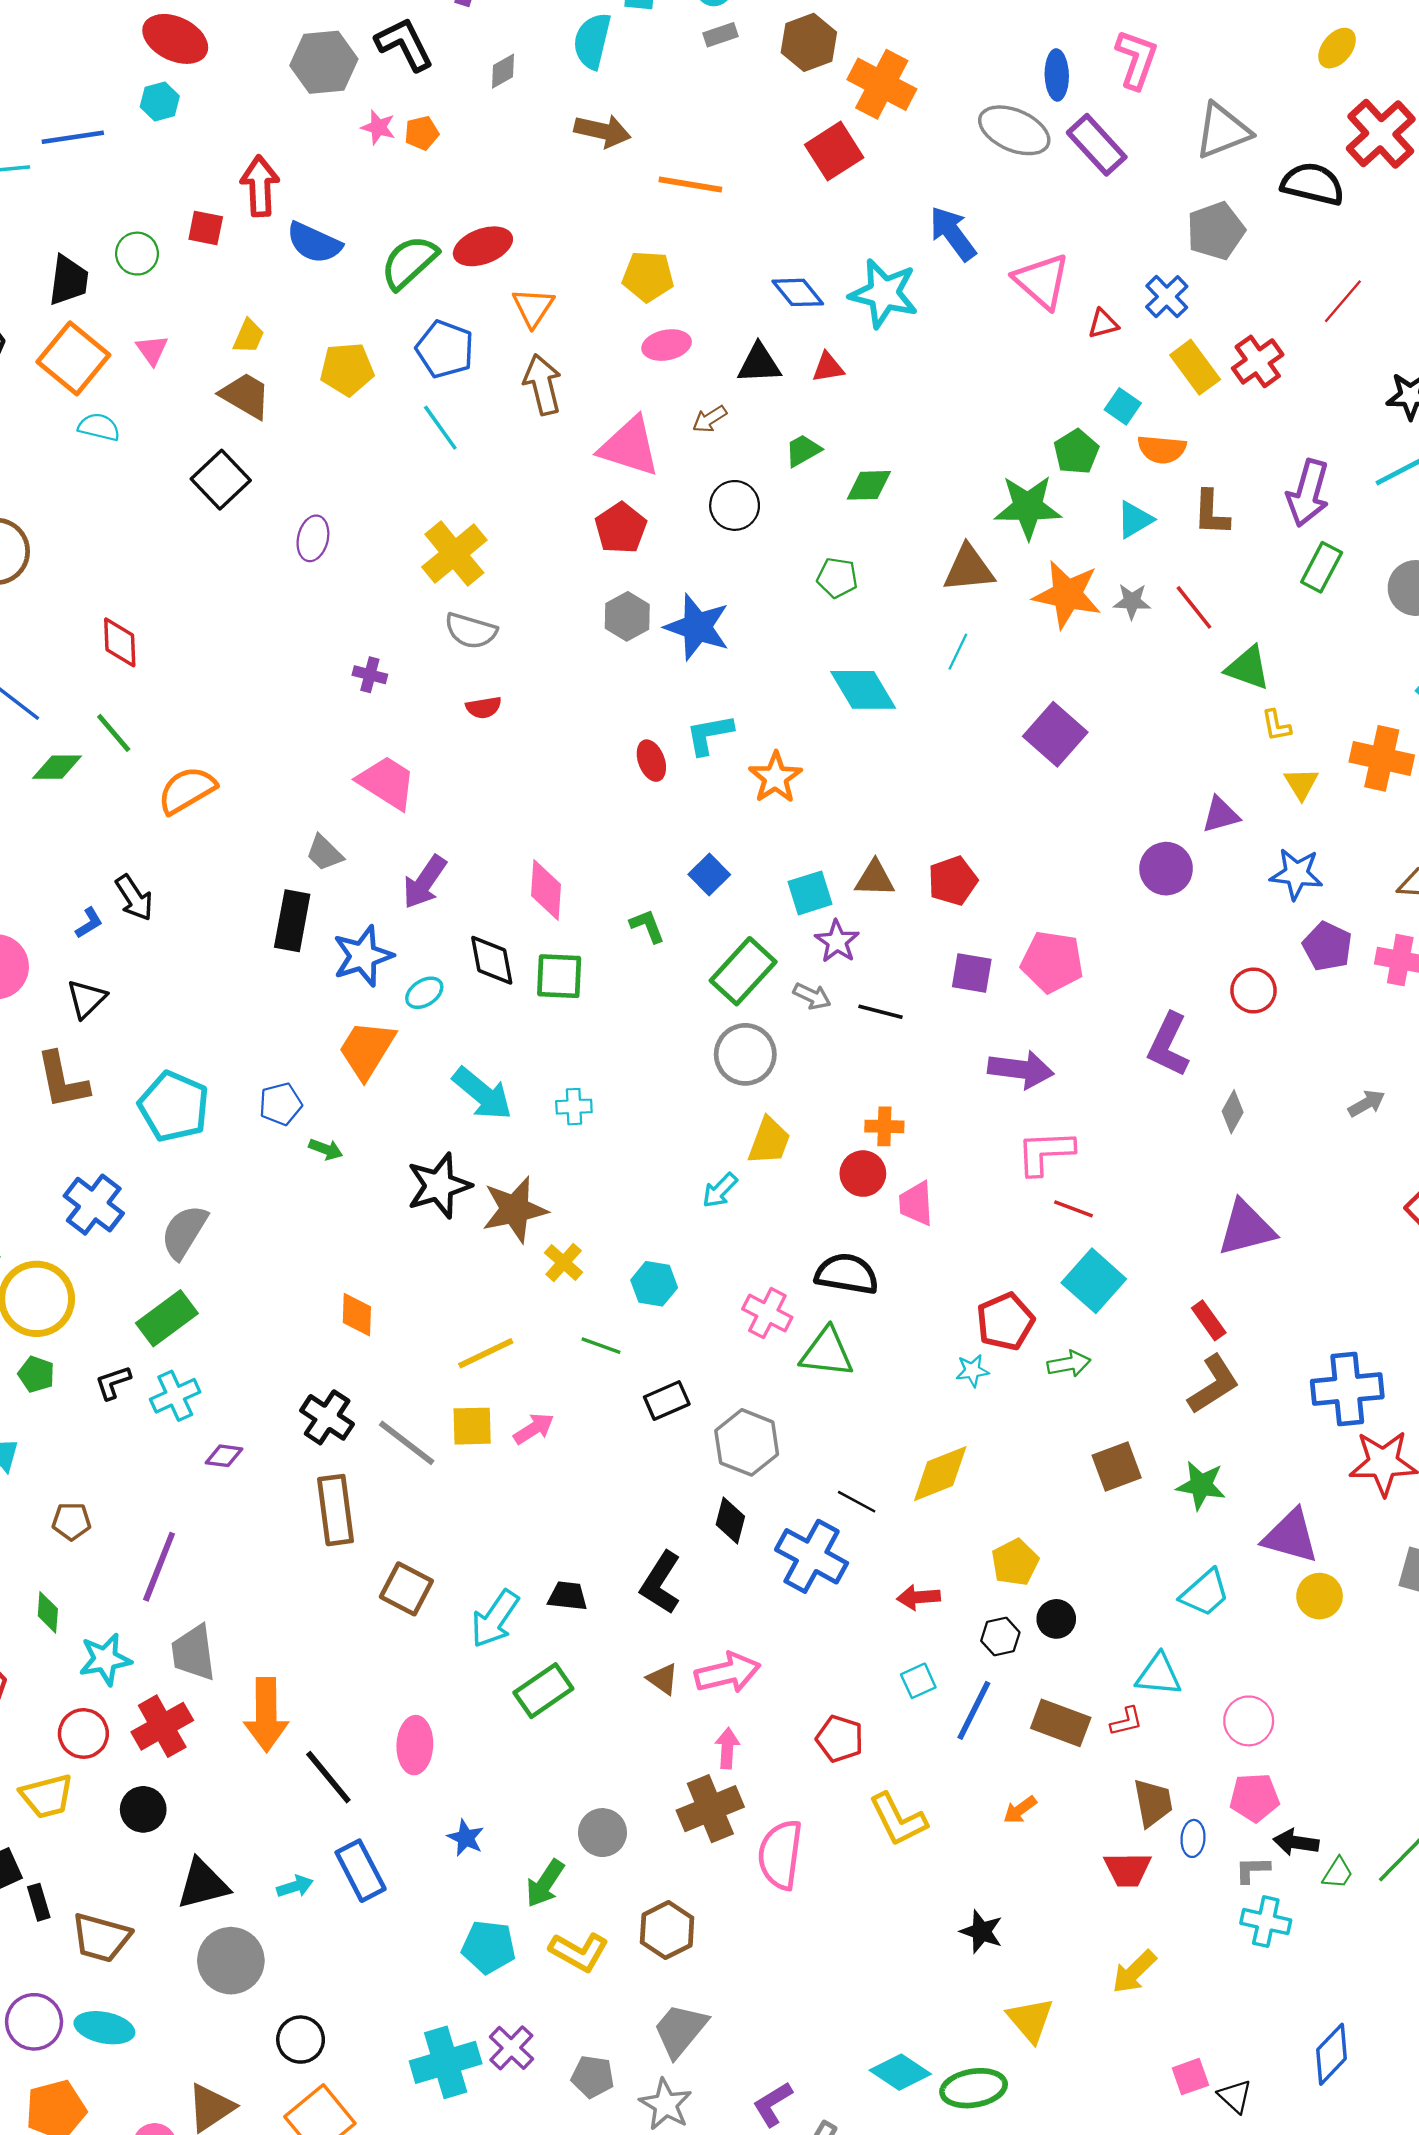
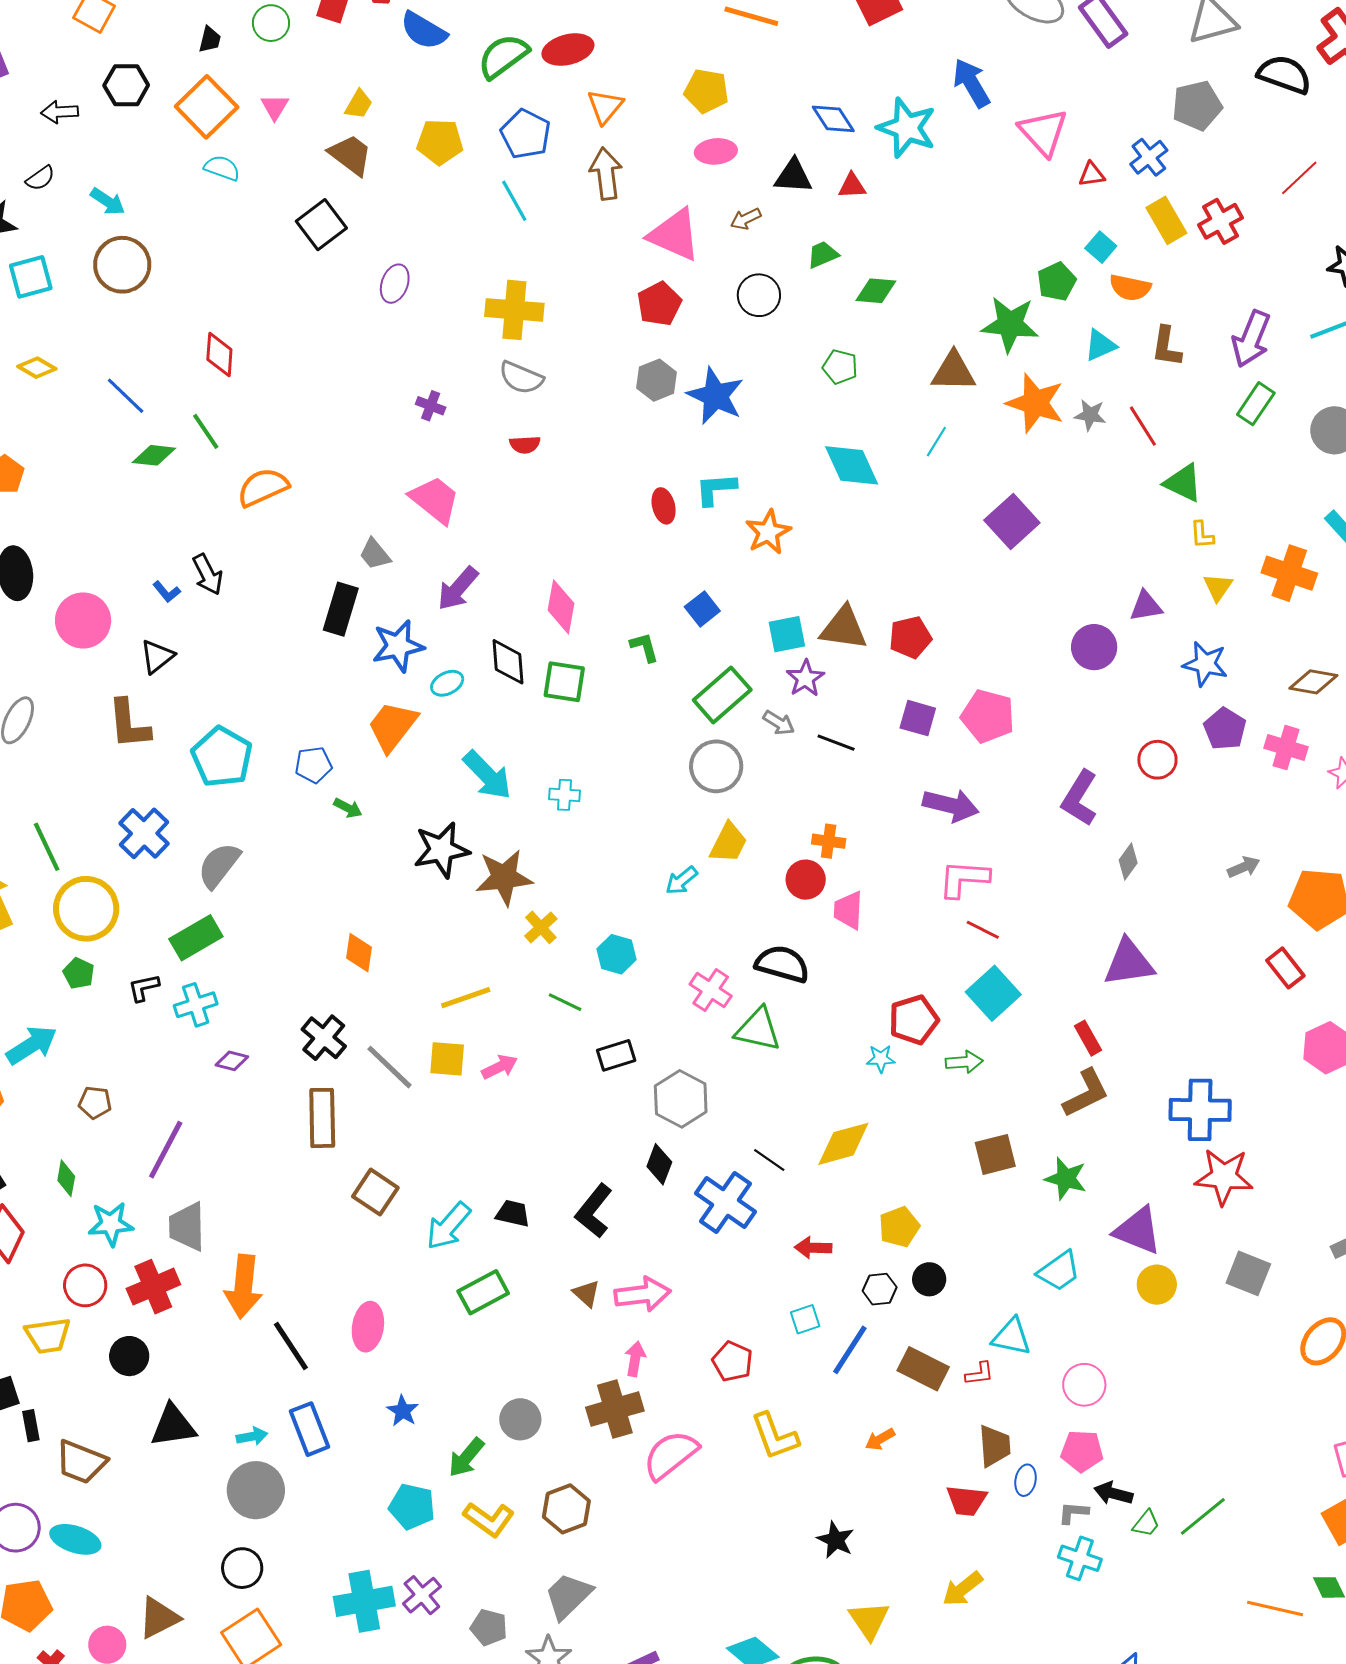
black trapezoid: (69, 280) -> (210, 40), size x0.6
yellow cross: (454, 554) -> (514, 310), turned 38
brown triangle: (875, 879) -> (844, 628), size x1.4
blue L-shape: (89, 923) -> (167, 592), turned 76
pink semicircle: (780, 1855) -> (671, 1455), turned 38
gray circle: (231, 1961) -> (256, 1490), moved

